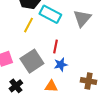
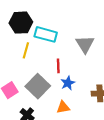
gray triangle: (82, 18) -> (85, 44), moved

